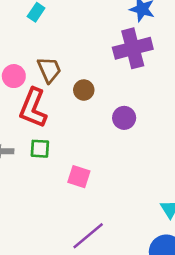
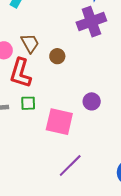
purple circle: (124, 118) -> (92, 101), moved
pink square: (79, 177) -> (59, 122), size x1.6

